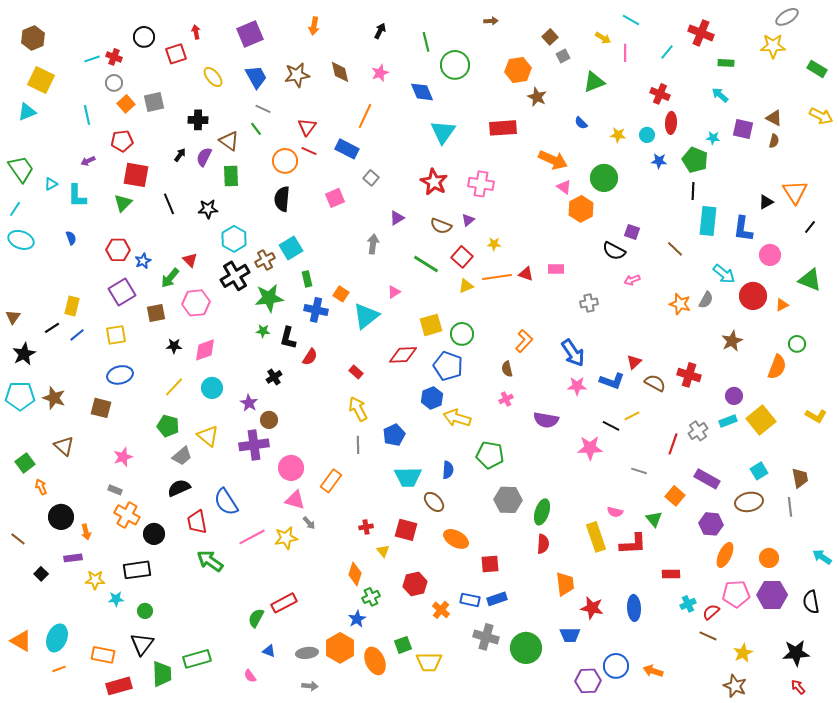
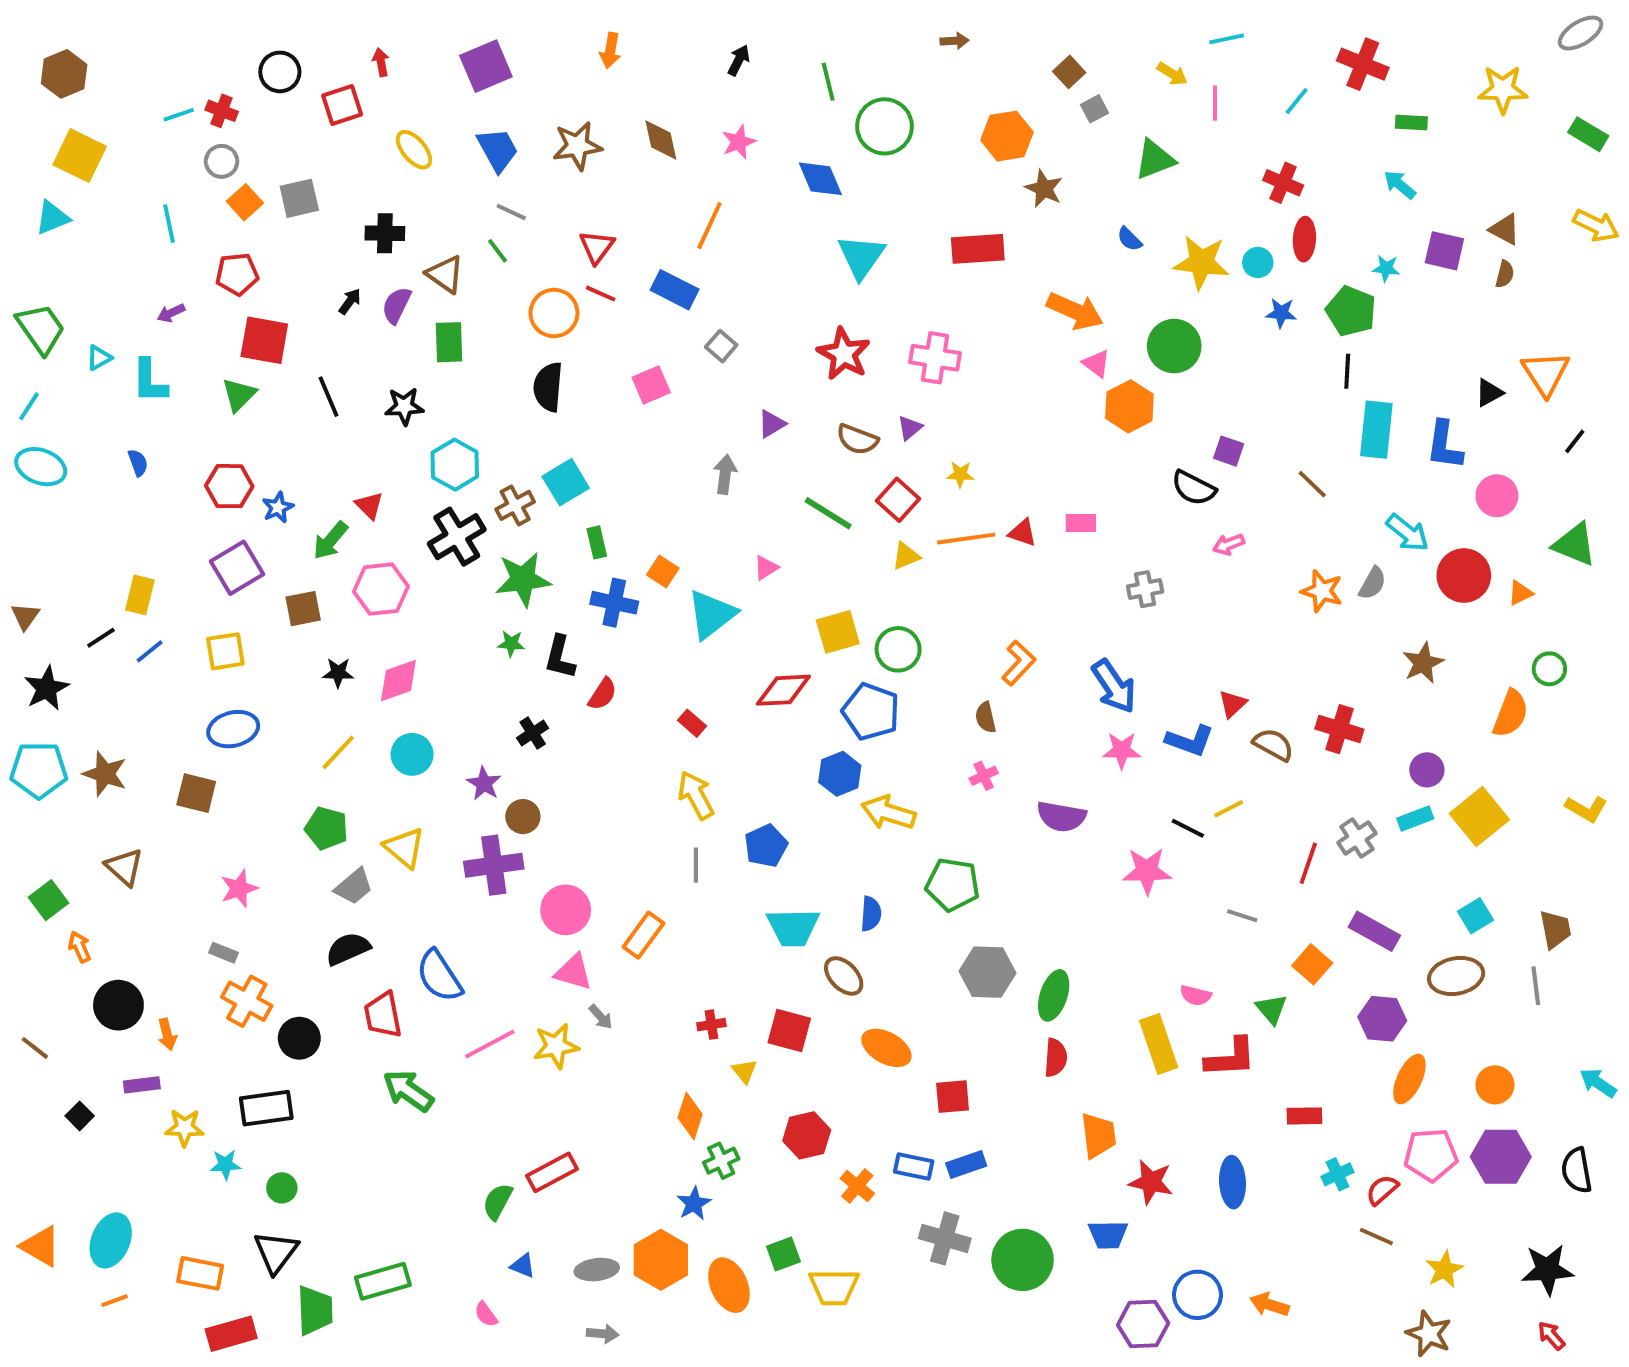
gray ellipse: (787, 17) -> (1581, 33), moved
cyan line: (631, 20) -> (1227, 39), turned -42
yellow star: (618, 135) -> (1201, 262), size x1.8

